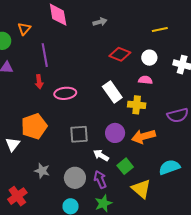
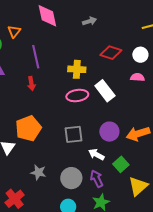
pink ellipse: (65, 93) -> (77, 96), moved
yellow cross: (137, 105) -> (77, 69), moved
yellow triangle: (141, 189) -> (138, 186), turned 40

